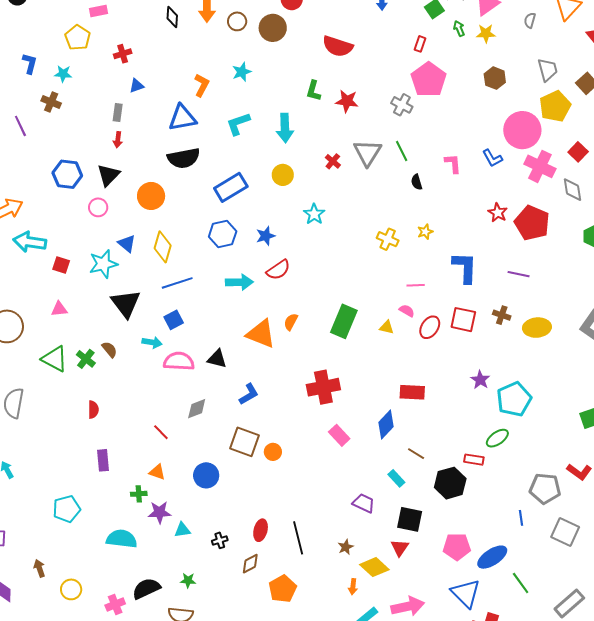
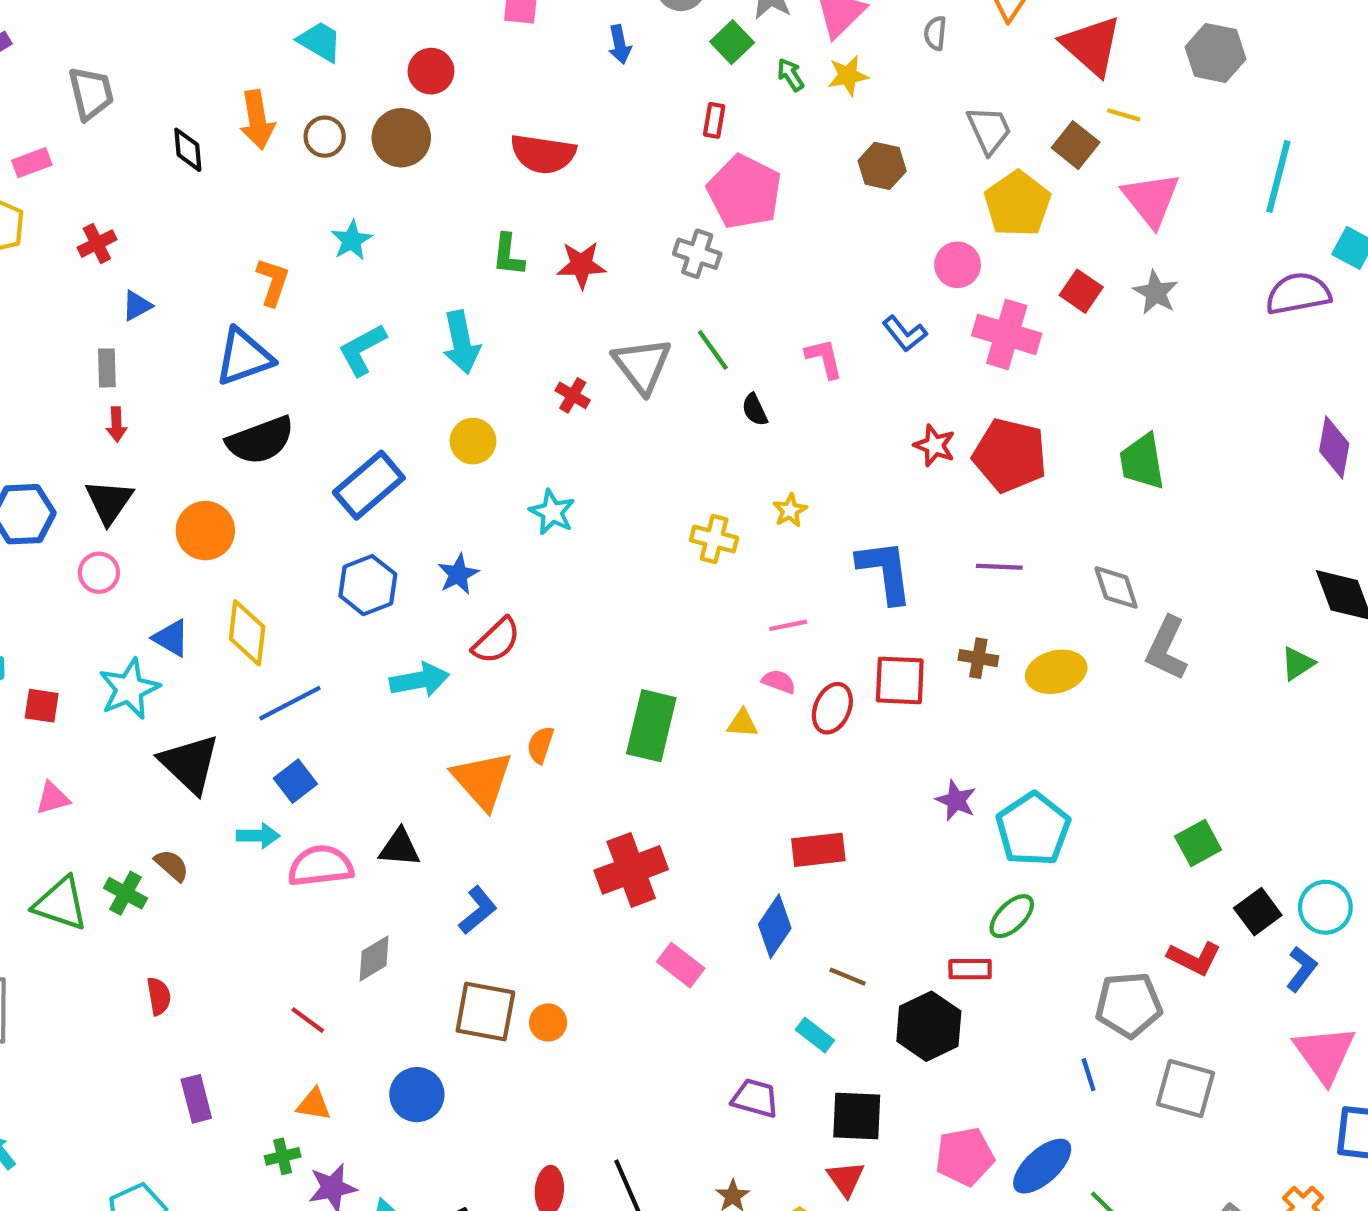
pink circle: (522, 130) -> (958, 265), size x0.6
gray diamond: (572, 190) -> (1116, 587), moved
orange triangle: (261, 334) -> (482, 780), turned 36

